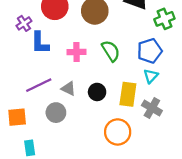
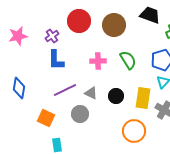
blue L-shape: (40, 43) -> (56, 60), moved
orange square: (17, 117) -> (46, 118), turned 30

